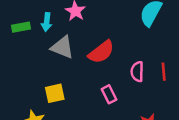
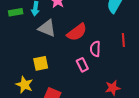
pink semicircle: (137, 72) -> (95, 49), moved
red line: (164, 72) -> (123, 40), moved

